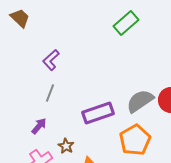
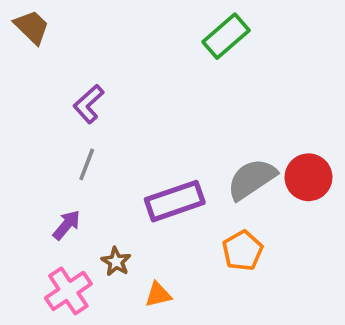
orange pentagon: (135, 140) -> (243, 251), size x0.7

